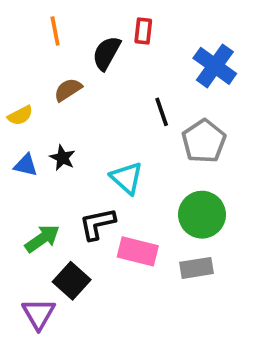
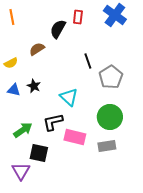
orange line: (55, 31) -> (12, 17), moved
blue cross: (215, 66) -> (115, 15), moved
black square: (72, 281) -> (39, 153), turned -30

